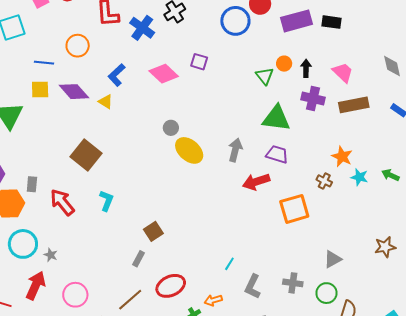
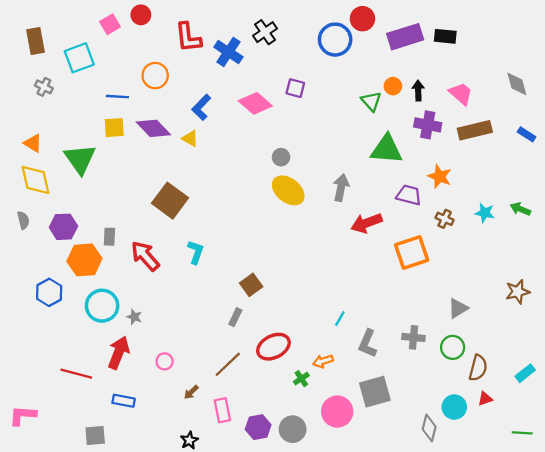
gray circle: (171, 128) -> (281, 157), moved
purple trapezoid: (277, 154) -> (409, 195), moved
orange star: (342, 156) -> (440, 176), moved
pink circle: (75, 295) -> (165, 361), size x0.6

